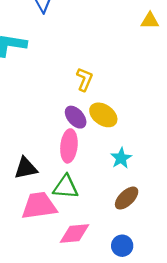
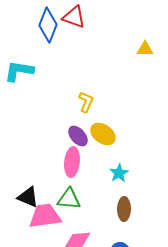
black triangle: (26, 168) -> (28, 197), moved, turned 35
brown ellipse: (127, 198) -> (124, 209), turned -45

